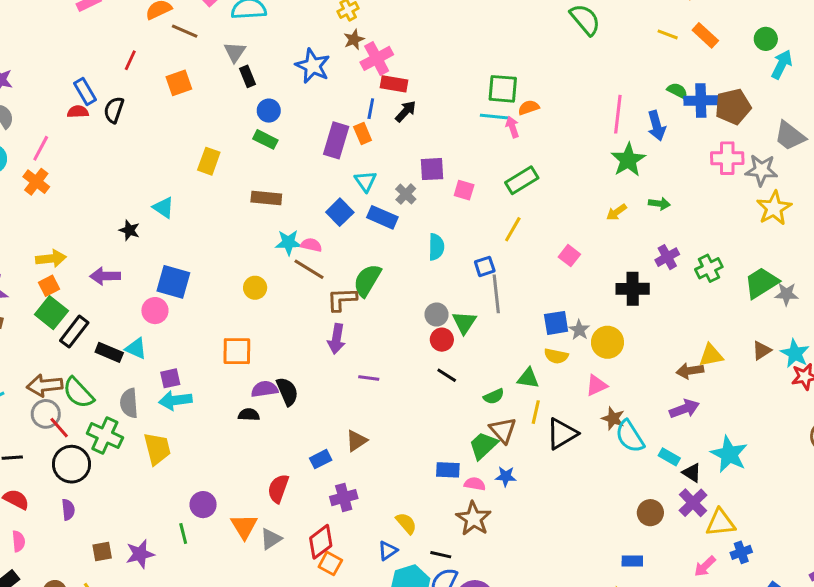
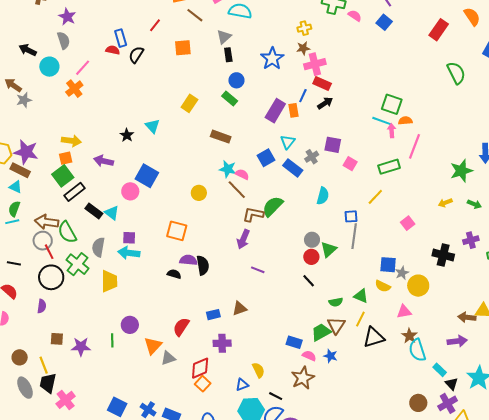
pink line: (618, 114) -> (414, 146), moved

